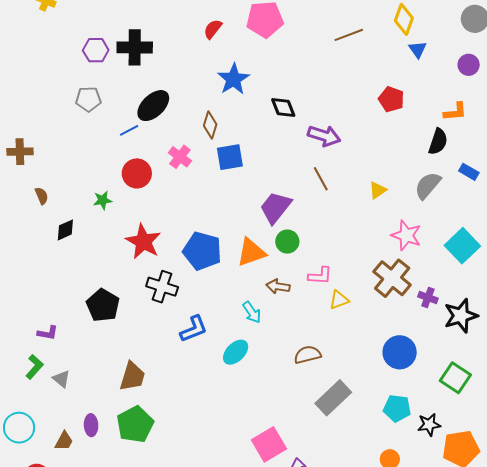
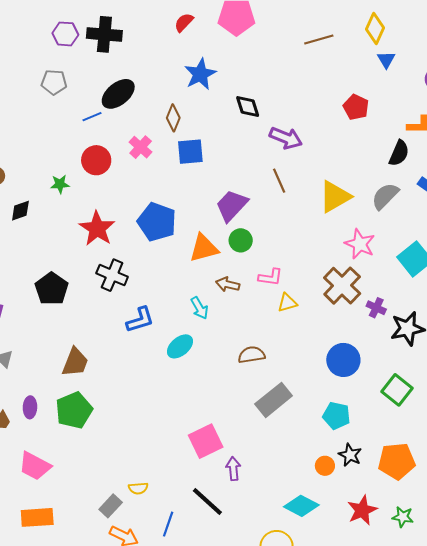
yellow triangle: (378, 190) -> (335, 197), size x1.8
blue pentagon: (202, 251) -> (157, 222), moved
black star: (429, 425) -> (350, 455), moved, turned 30

